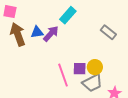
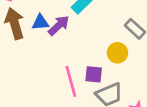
yellow circle: (95, 67) -> (117, 53), moved

